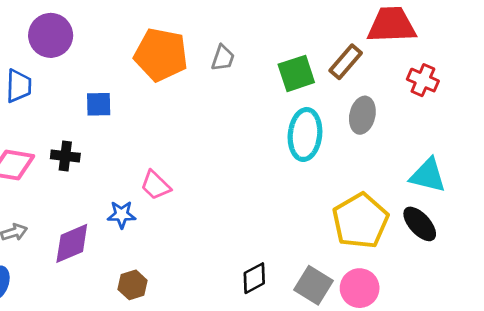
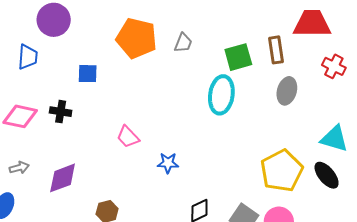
brown rectangle: (346, 62) -> (276, 50), turned -52
cyan ellipse: (305, 134) -> (221, 95), moved
blue star: (122, 215) -> (168, 163), moved

